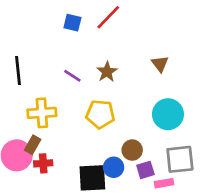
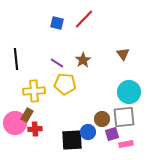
yellow pentagon: (100, 114) -> (65, 84), moved
gray square: (180, 159) -> (124, 117), moved

